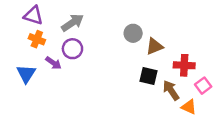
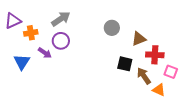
purple triangle: (33, 15) -> (13, 21), moved, turned -42
orange cross: (37, 39) -> (31, 33), turned -32
brown triangle: (154, 46) -> (139, 39), moved
pink square: (203, 86) -> (171, 72), turned -32

